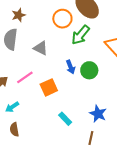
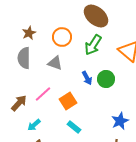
orange circle: (62, 19) -> (62, 37), moved
blue star: (98, 114) -> (120, 121), turned 30
cyan rectangle: (65, 119) -> (74, 127), moved

